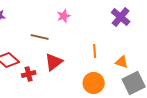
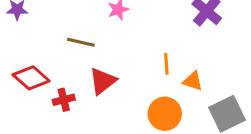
orange triangle: (122, 62) -> (193, 81), moved

